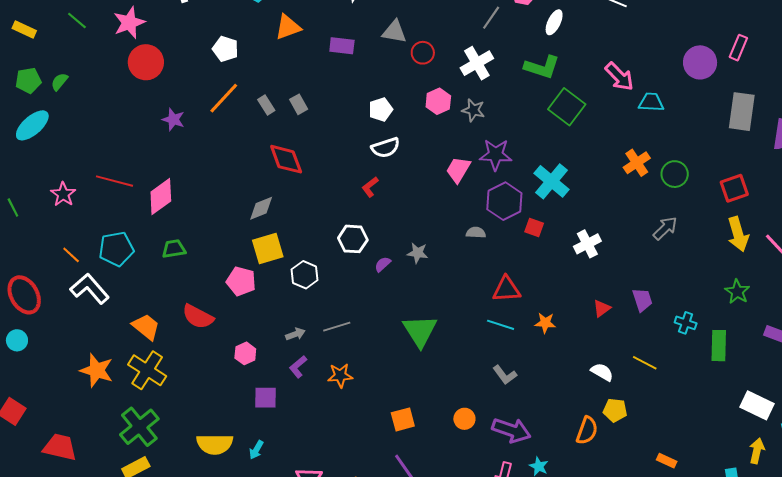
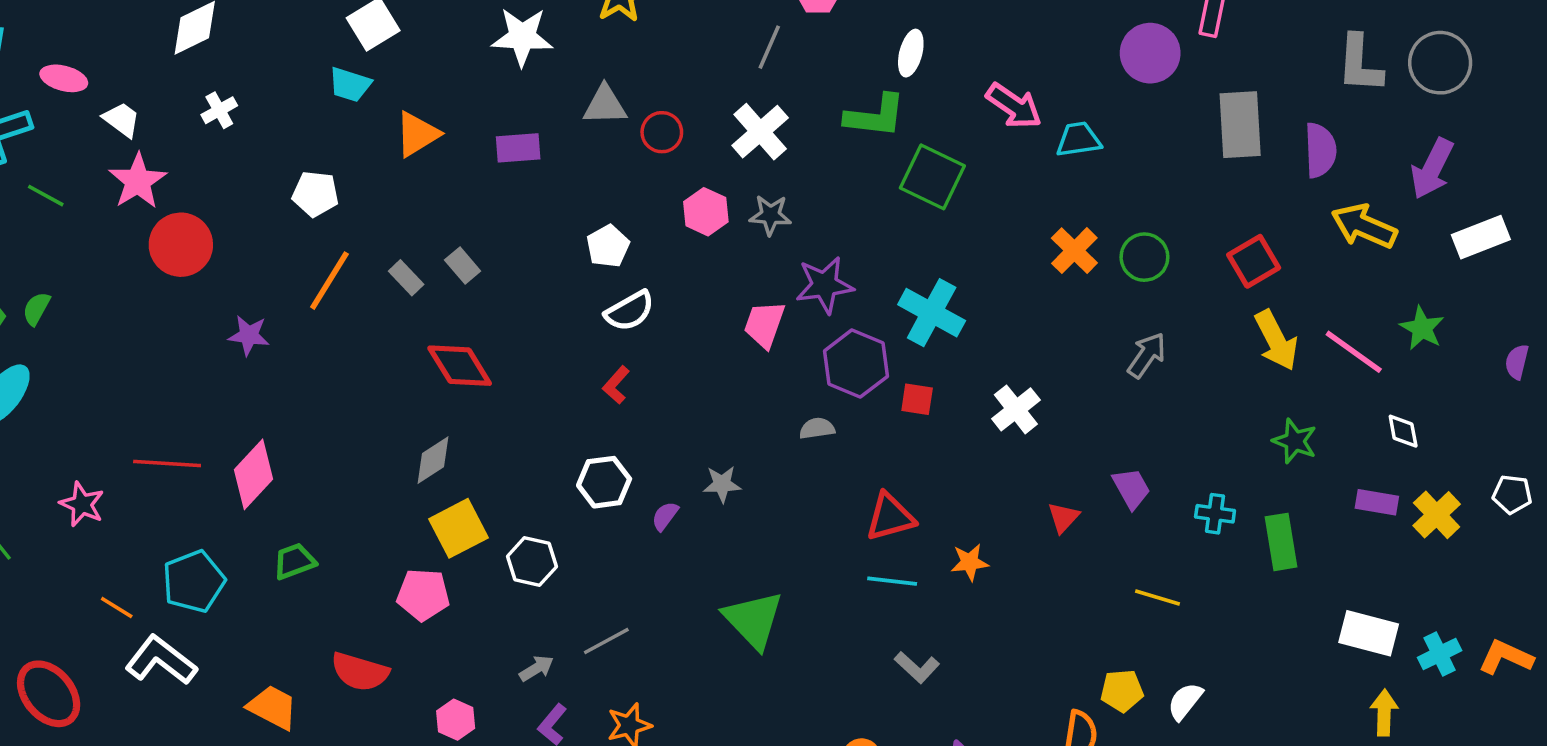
white ellipse: (554, 22) -> (911, 53), moved
white semicircle: (602, 372) -> (1185, 701), moved, turned -70

